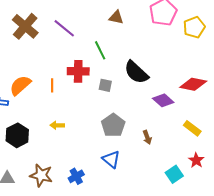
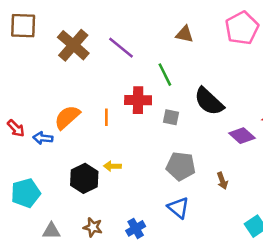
gray pentagon: (113, 125) -> (181, 166), turned -30
black hexagon: (17, 135) -> (84, 178), moved
brown star: (41, 175) -> (93, 227), size x0.7

